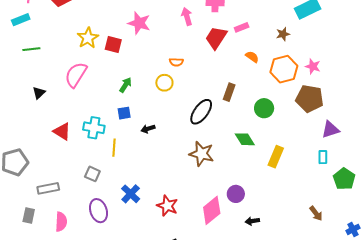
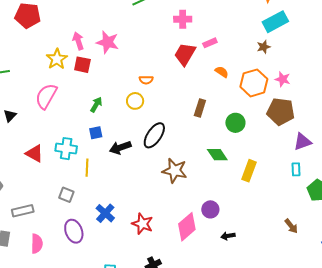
pink arrow: (187, 16) -> (78, 41), moved
brown star: (283, 34) -> (264, 47), moved
black ellipse: (201, 112) -> (154, 135), moved
black arrow: (148, 129) -> (120, 148), size x1.5

